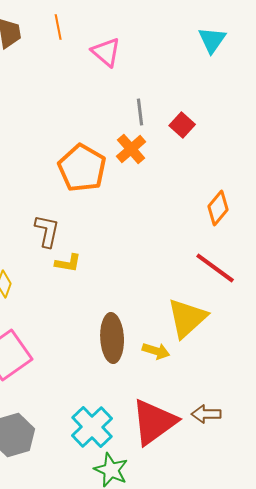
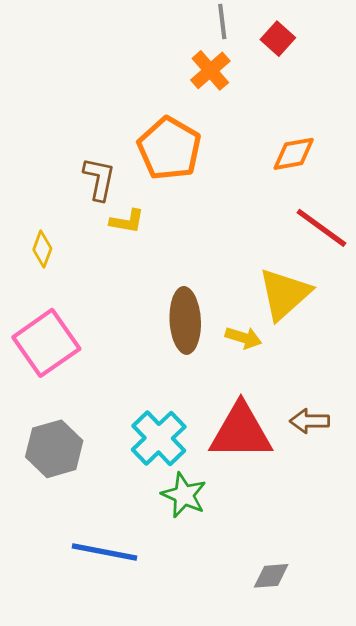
orange pentagon: (82, 168) -> (169, 148), moved
orange diamond: (218, 208) -> (294, 154), moved, turned 40
red triangle: (154, 422) -> (241, 432), turned 36

